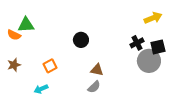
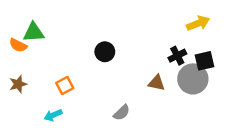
brown triangle: (97, 70) -> (157, 83), moved

